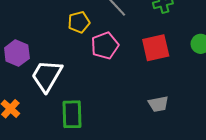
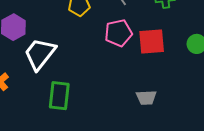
pink pentagon: (105, 46) -> (119, 33), moved

